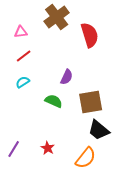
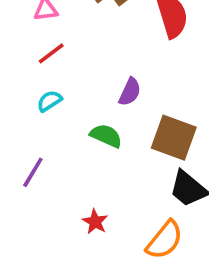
brown square: (91, 102) -> (174, 138), turned 30
purple line: (14, 149) -> (33, 172), moved

